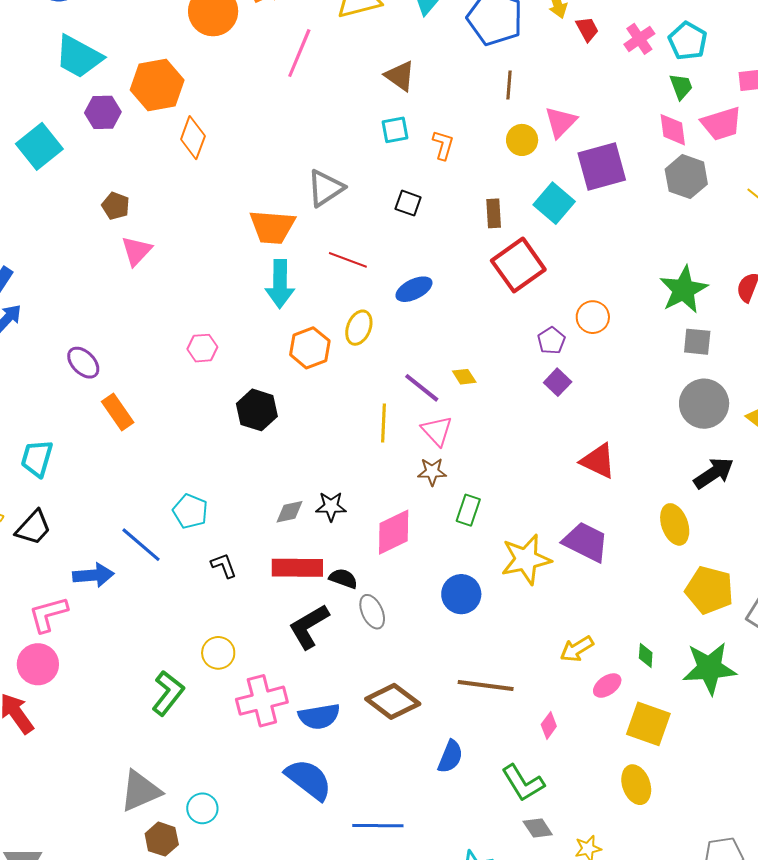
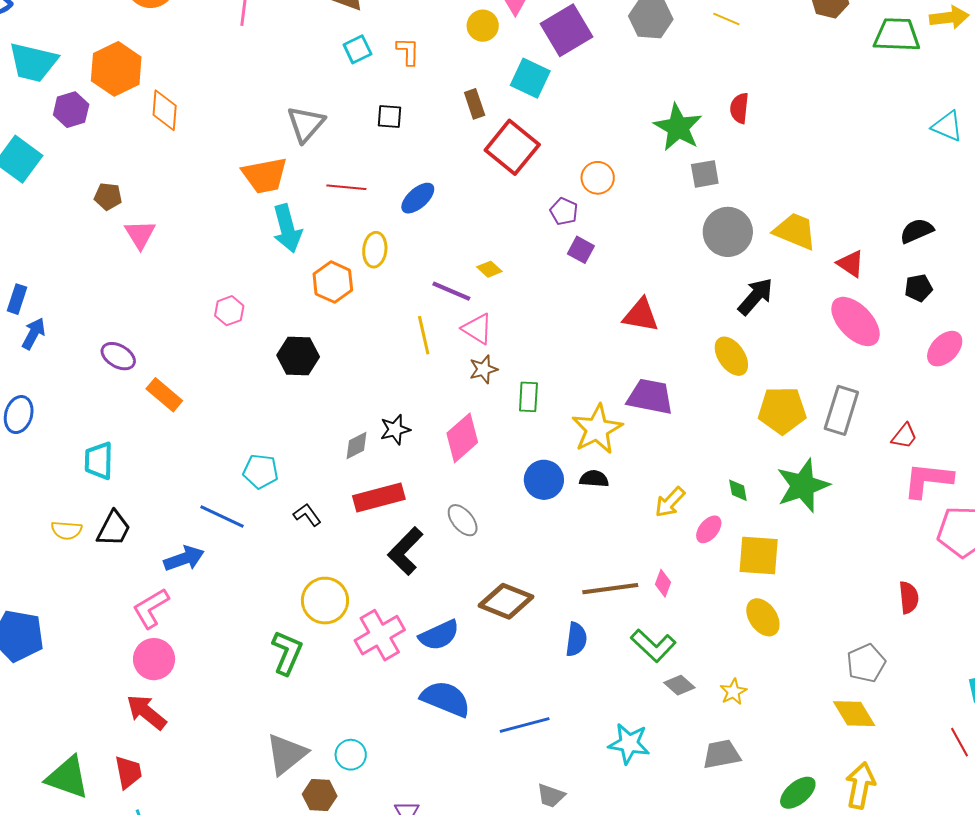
black semicircle: (343, 578) -> (594, 479), moved
yellow circle: (218, 653) -> (325, 601), size x1.4
brown line: (486, 685) -> (610, 589), moved

